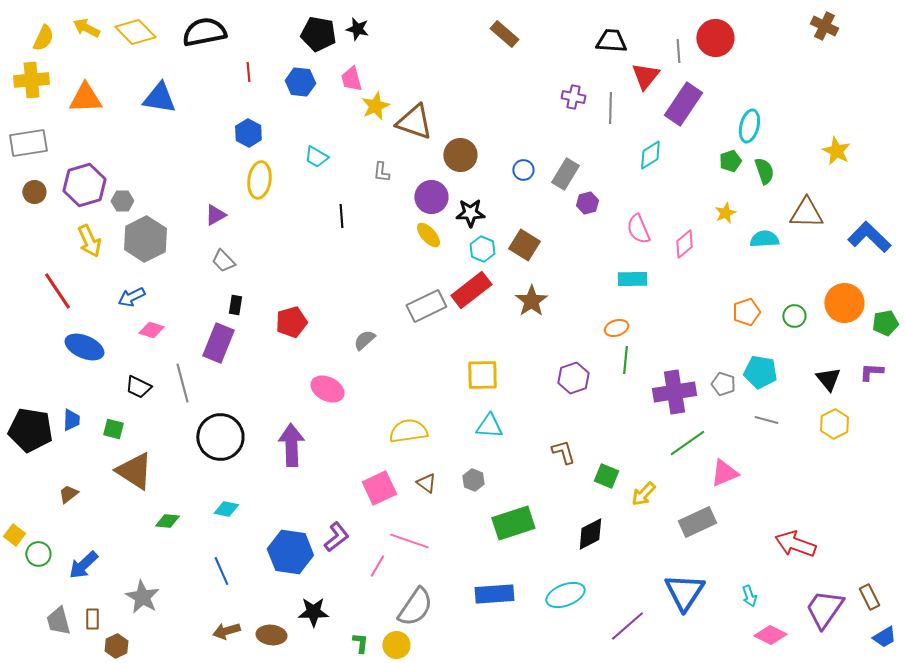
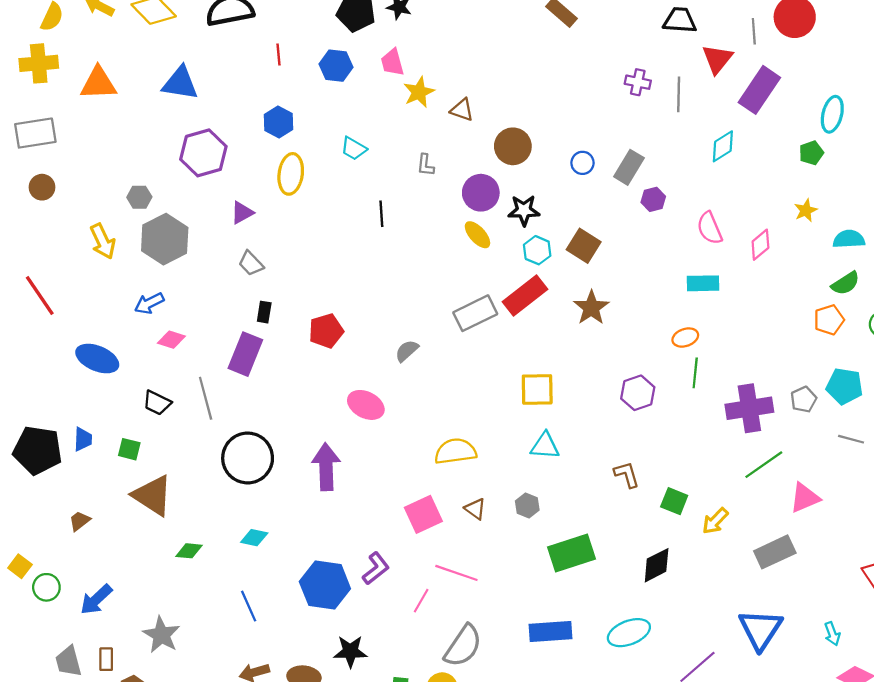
brown triangle: (414, 122) -> (462, 110), size x0.6
green semicircle: (764, 171) -> (846, 283), moved, turned 76
purple hexagon: (84, 185) -> (203, 153), moved
red line: (57, 291) -> (40, 296), moved
gray pentagon: (723, 384) -> (804, 399), turned 30

